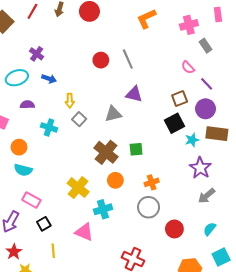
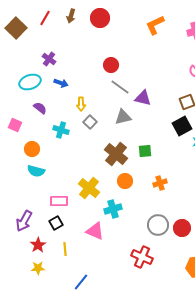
gray line: (128, 59) -> (120, 87), moved, turned -30
purple semicircle: (27, 105) -> (40, 108), turned 40
pink rectangle: (31, 200) -> (59, 201), moved, turned -30
gray circle: (149, 207) -> (158, 225), moved
red star: (14, 252) -> (38, 245), moved

